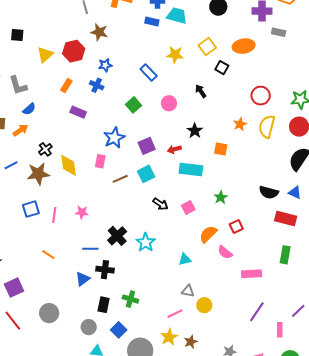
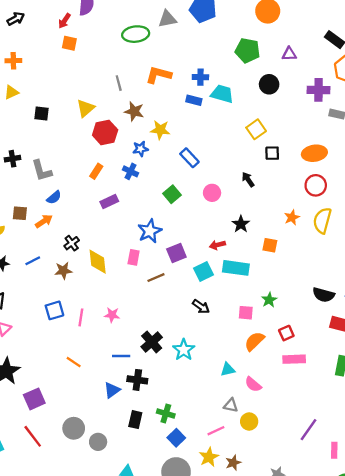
orange ellipse: (244, 46) -> (314, 153), moved
yellow triangle: (45, 55) -> (86, 108), moved
yellow star: (175, 55) -> (160, 130), moved
black square: (222, 68) -> (272, 153), turned -32
purple rectangle: (78, 112) -> (109, 202), turned -49
purple square: (147, 146) -> (176, 253), moved
brown star: (38, 174) -> (63, 271), size x0.7
cyan square: (146, 174) -> (204, 272), moved
pink square: (188, 207) -> (246, 313), moved, turned 32
pink semicircle: (225, 252) -> (253, 384), moved
pink rectangle: (252, 274) -> (294, 359), moved
gray circle: (89, 327) -> (98, 442), moved
blue square: (119, 330) -> (176, 438), moved

